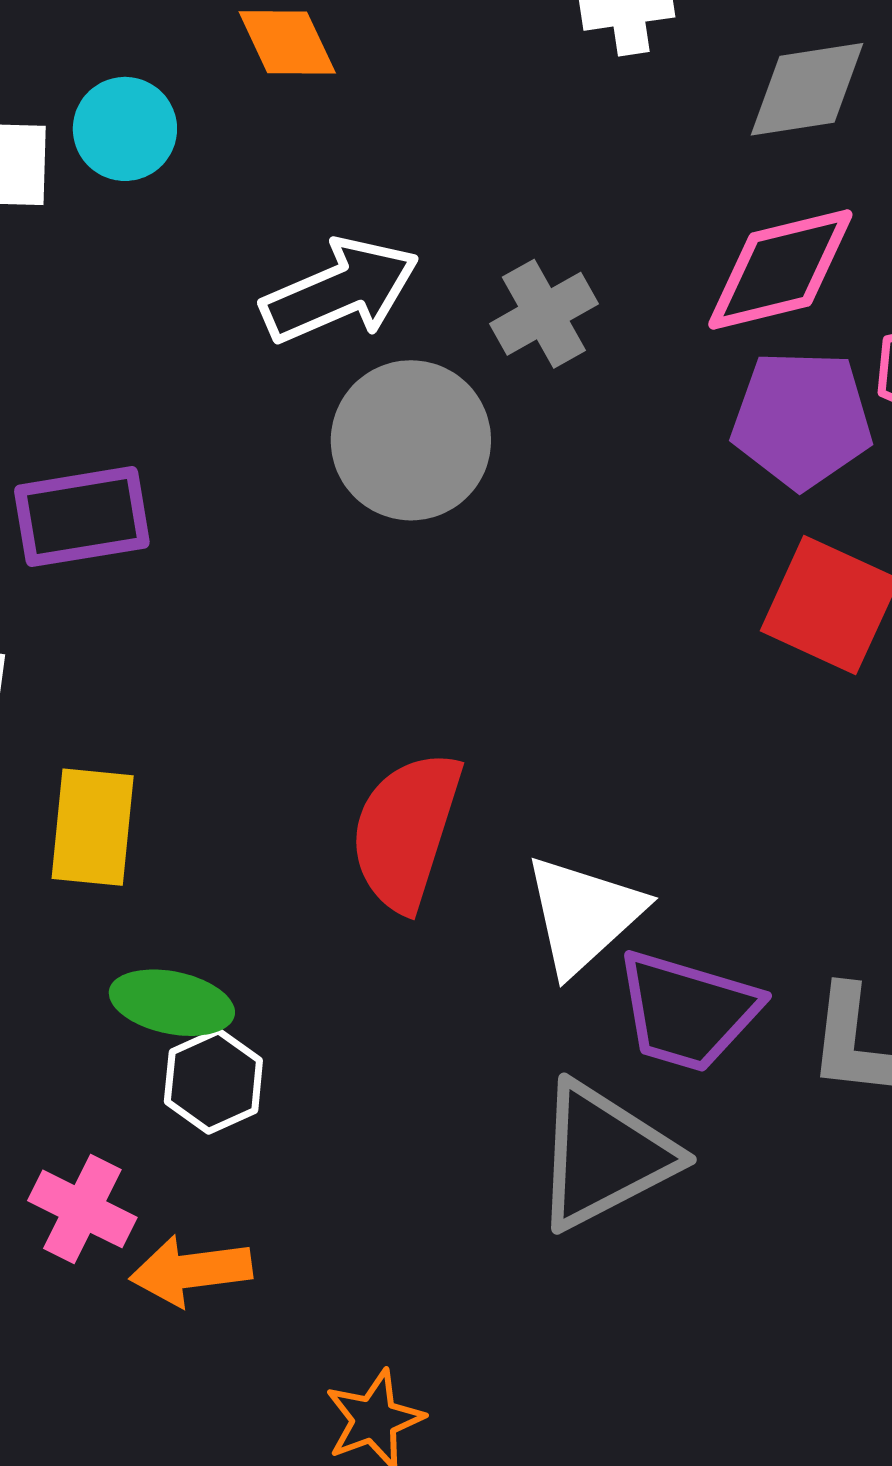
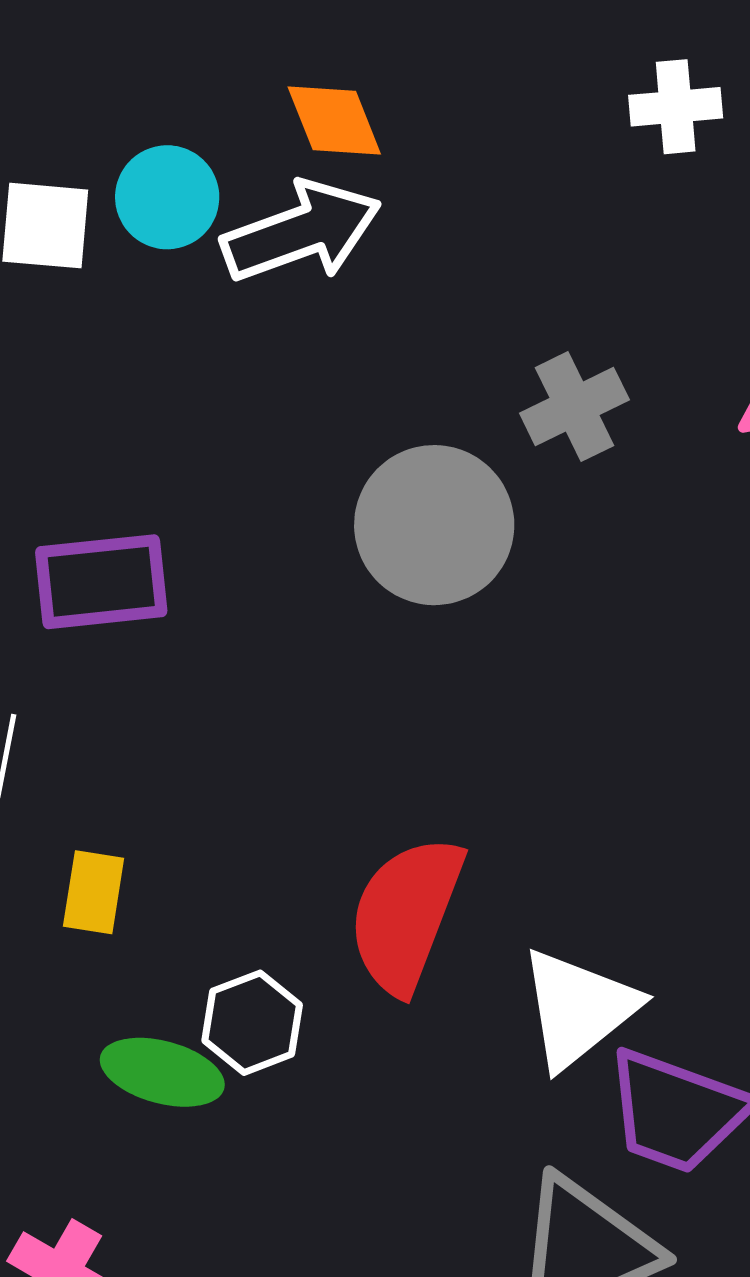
white arrow: (340, 291) -> (301, 232), moved
yellow rectangle: (93, 827) -> (94, 892), size x0.7
white hexagon: (213, 1081) -> (252, 1023), moved

